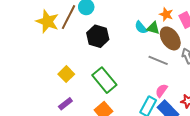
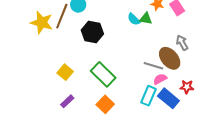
brown ellipse: (170, 38) -> (170, 58), moved
gray line: (158, 60) -> (153, 66), moved
pink semicircle: (161, 91) -> (160, 79), turned 32

